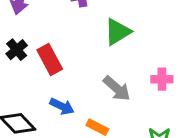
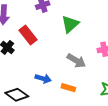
red rectangle: (50, 60) -> (28, 35), moved

